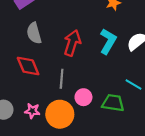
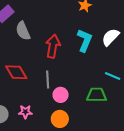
gray semicircle: (34, 33) -> (23, 31), moved
pink circle: (83, 97) -> (61, 95), moved
orange circle: (60, 114) -> (60, 119), moved, size x0.7

